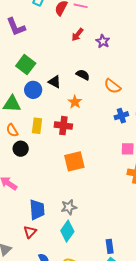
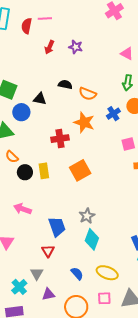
orange semicircle: (112, 86) -> (88, 94), moved
orange star: (75, 102) -> (84, 122), moved, size x1.5
yellow rectangle: (37, 126) -> (44, 171), moved
red triangle: (30, 232) -> (48, 251), moved

